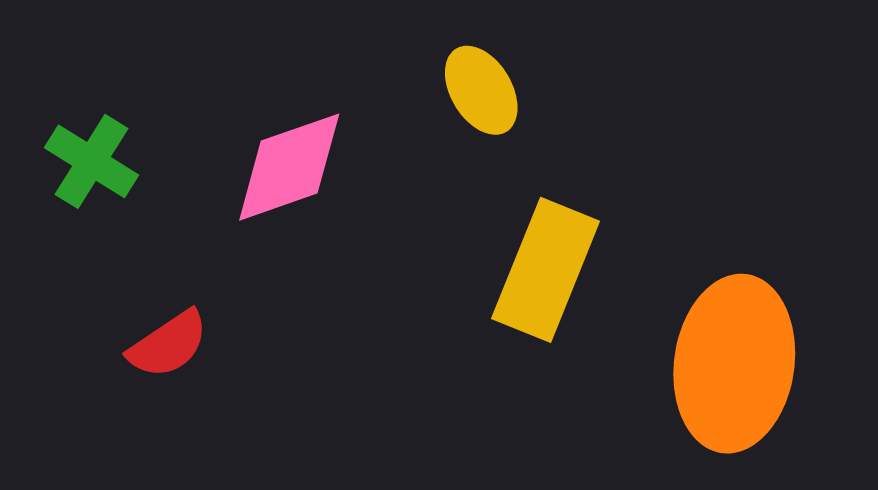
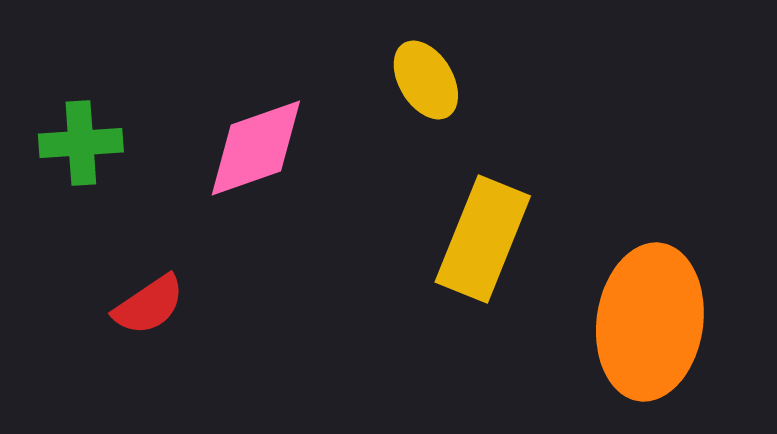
green cross: (92, 161) -> (81, 143), turned -36

